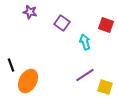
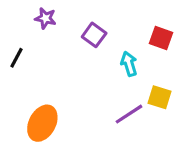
black line: (11, 65) -> (17, 58), moved, turned 48
yellow square: (105, 87) -> (159, 97), moved

